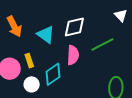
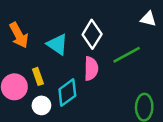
white triangle: (121, 15) -> (148, 19), turned -32
white diamond: (74, 27) -> (92, 34), turned -45

